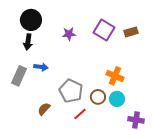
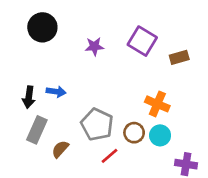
brown rectangle: (131, 32) -> (179, 57), moved
black arrow: (28, 42) -> (29, 97), moved
gray rectangle: (19, 76) -> (37, 130), moved

